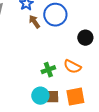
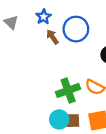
green cross: (48, 70) -> (68, 90), size x1.5

